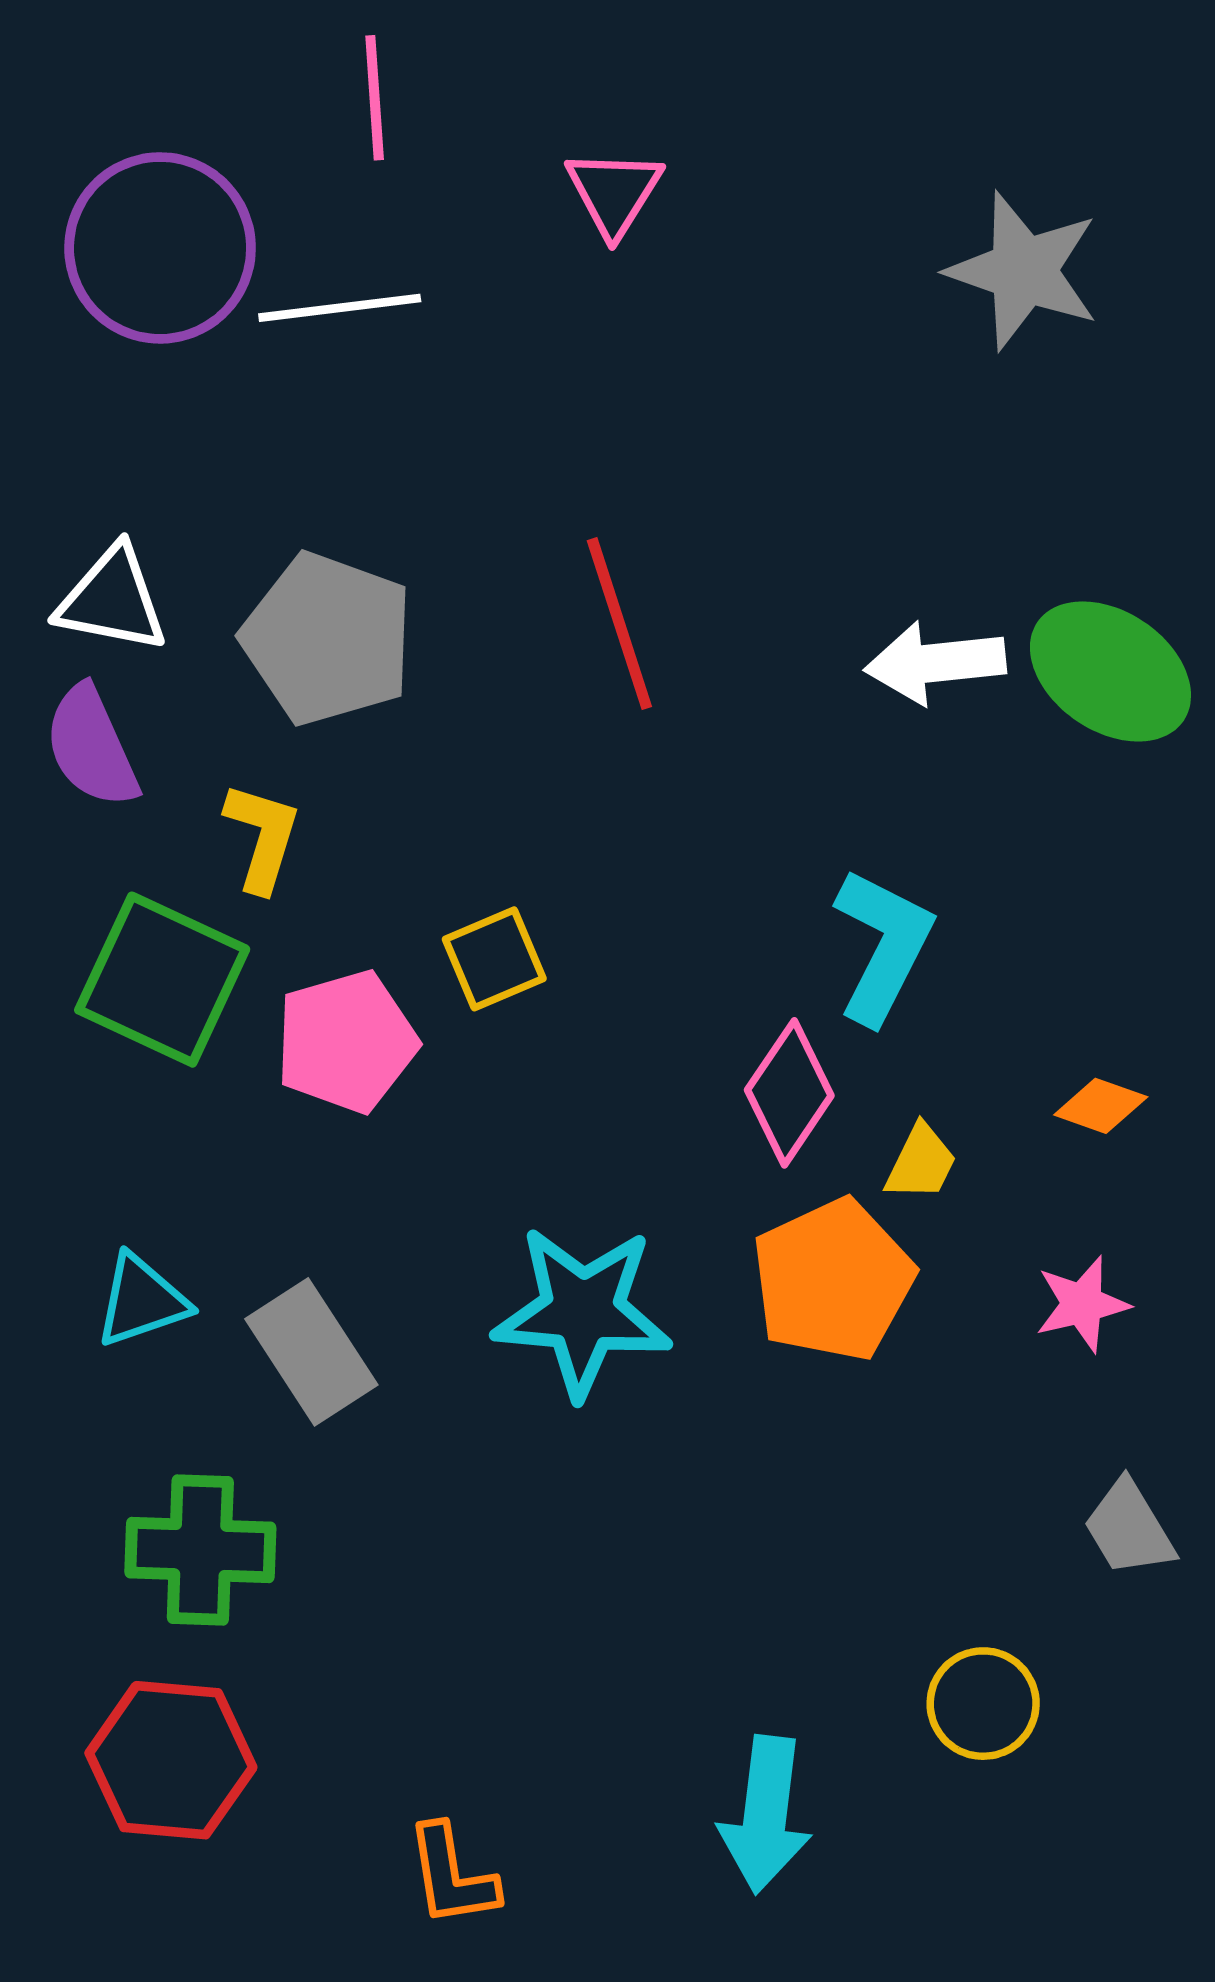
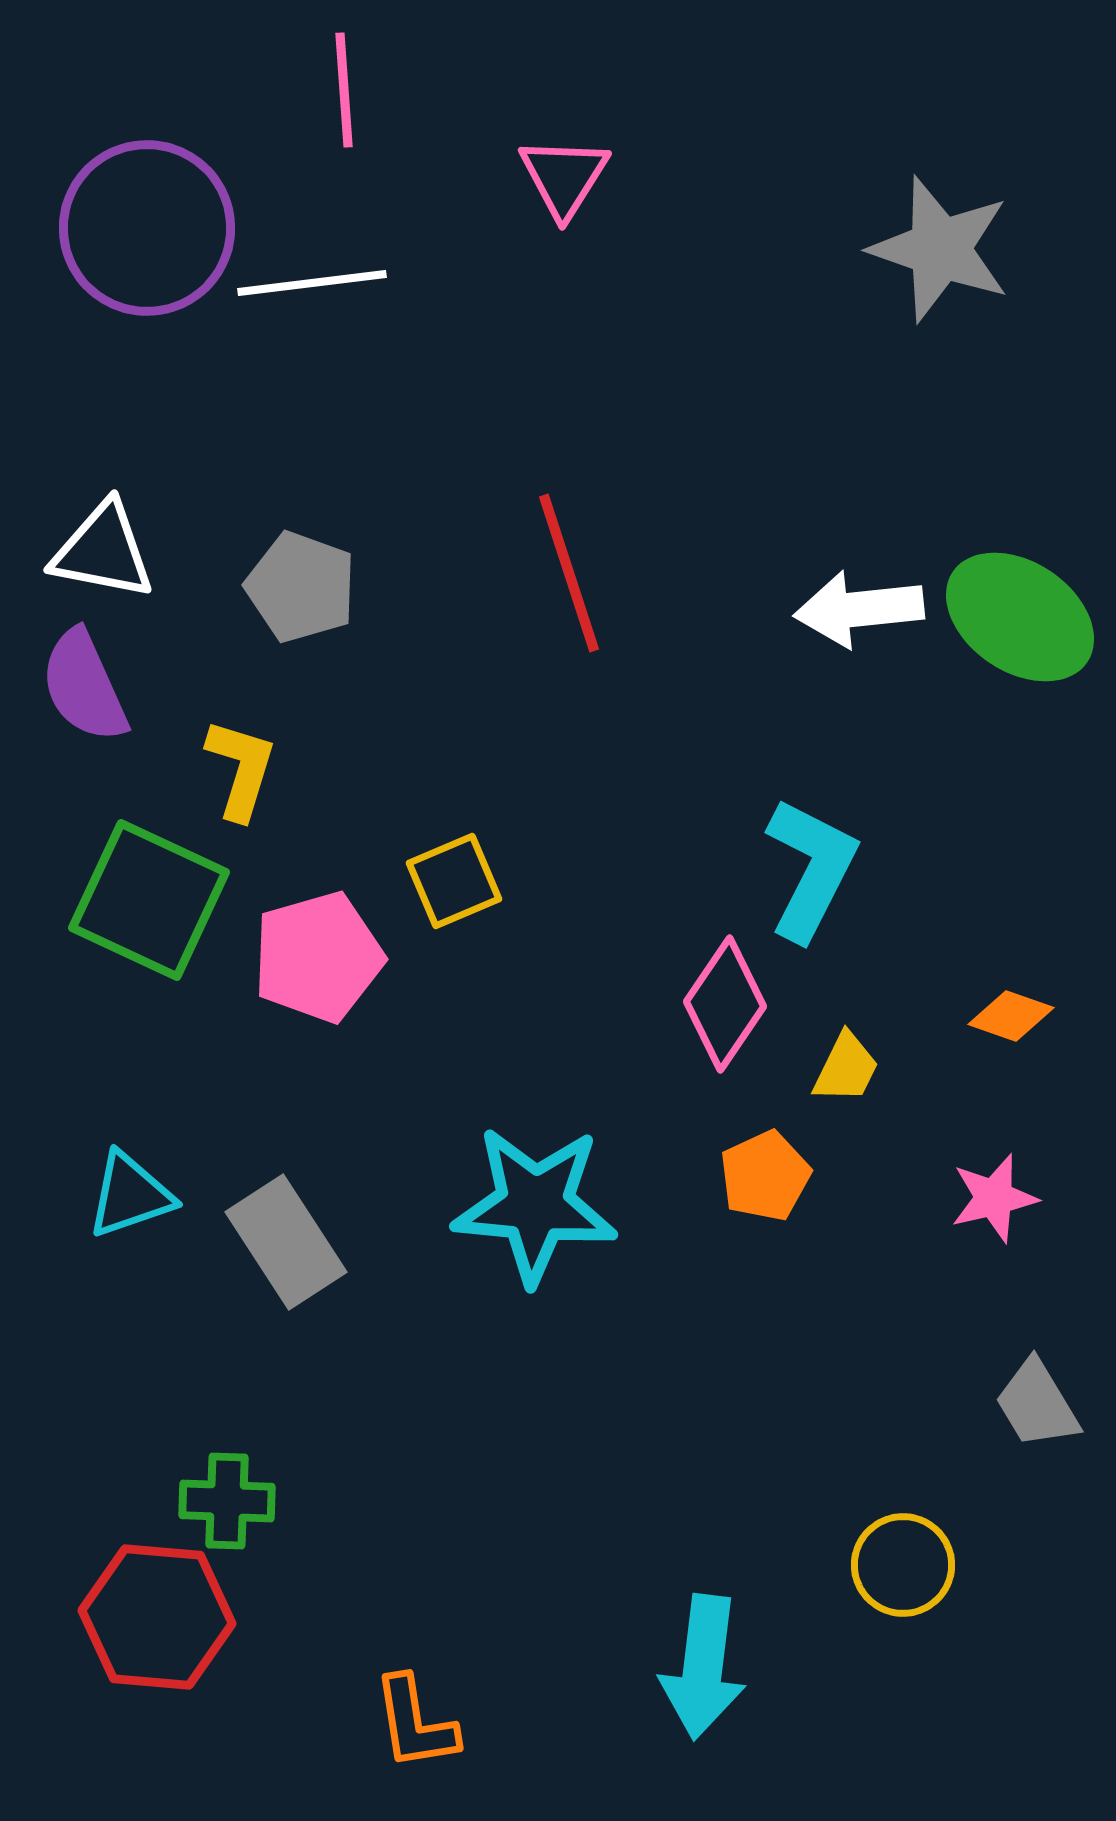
gray pentagon: (328, 639) -> (301, 587), size x0.7
orange pentagon: (833, 1280) -> (765, 1176), size x0.6
green cross: (200, 1550) -> (227, 1501), moved, size x0.7

